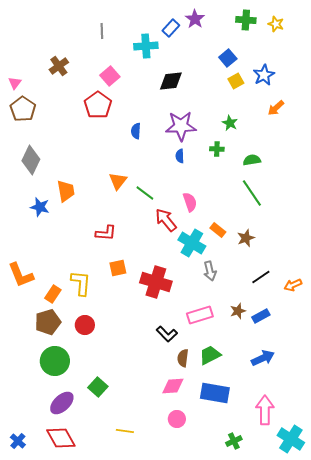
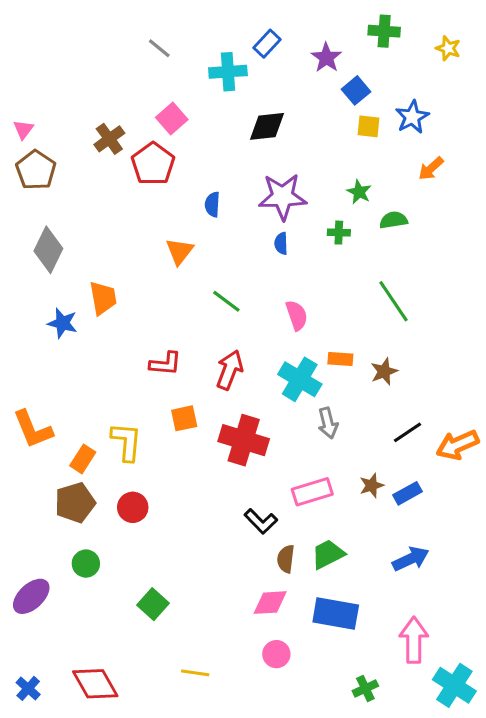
purple star: (195, 19) -> (326, 58), moved
yellow star: (276, 24) -> (448, 48), moved
gray line: (102, 31) -> (159, 48), turned -49
brown cross: (59, 66) -> (109, 139), moved
yellow square: (236, 81) -> (368, 126), turned 35
green semicircle: (252, 160) -> (393, 220), moved
orange triangle: (118, 181) -> (180, 251), moved
red arrow: (166, 220) -> (230, 370), moved, turned 60
orange rectangle: (218, 230) -> (340, 359), turned -35
orange arrow: (293, 285) -> (457, 445), size x1.5
green circle: (55, 361) -> (86, 564), size x0.6
purple ellipse: (62, 403) -> (31, 596), moved

